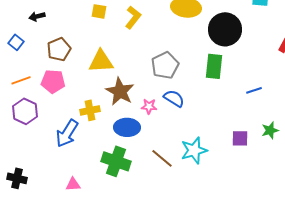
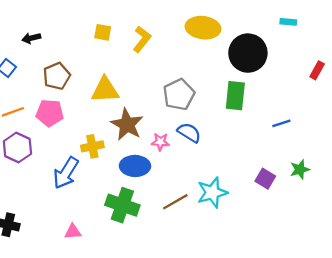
purple square: (240, 138) -> (265, 179), turned 30
brown line: (162, 158) -> (175, 202), turned -70

